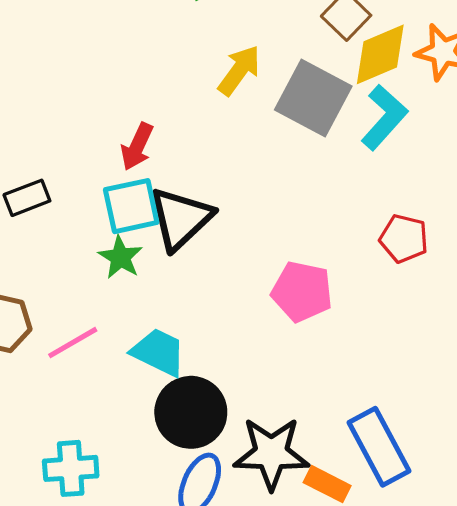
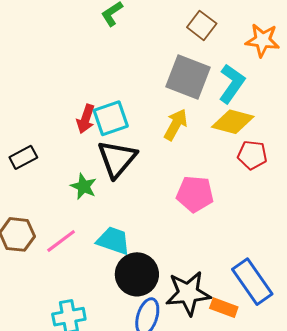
yellow diamond: (380, 54) -> (233, 122), moved, turned 45
yellow arrow: (239, 70) -> (176, 125), moved
cyan square: (131, 206) -> (111, 118), moved

